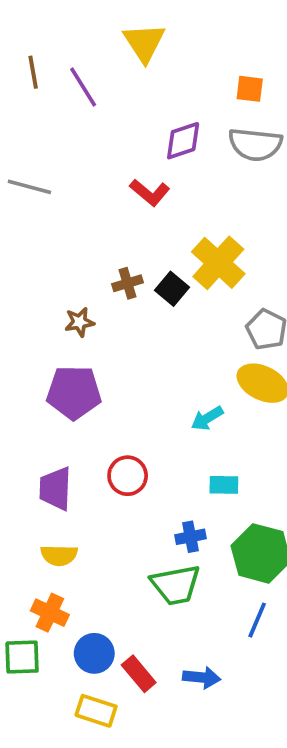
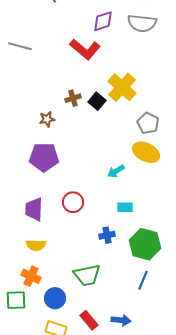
red L-shape: (150, 193) -> (85, 49), size x1.4
green trapezoid: (176, 585) -> (87, 275), moved
red rectangle: (139, 674) -> (89, 320), moved
blue arrow: (202, 677) -> (121, 320), moved

